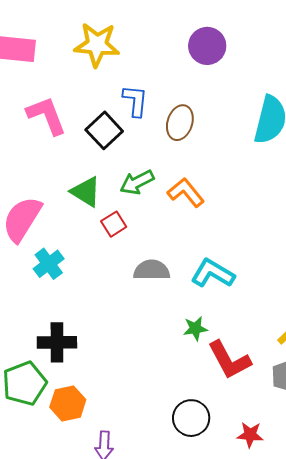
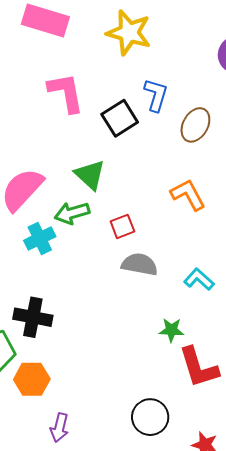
green arrow: (137, 182) -> (72, 213), moved
red square: (114, 224) -> (122, 226), moved
cyan L-shape: (213, 273) -> (199, 279), size x0.7

